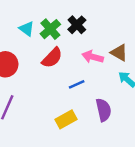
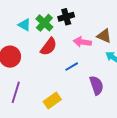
black cross: (77, 25) -> (66, 17), turned 35
yellow rectangle: (66, 119) -> (52, 101), moved

